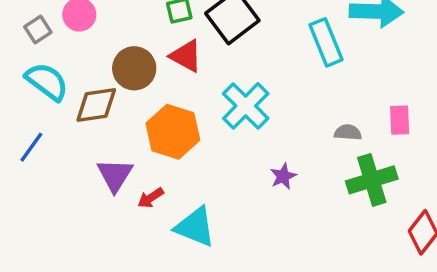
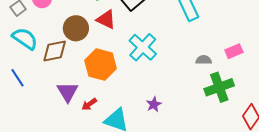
pink rectangle: (400, 120) -> (234, 51), turned 72
blue line: (31, 147) -> (18, 78), turned -66
purple star: (283, 176) -> (154, 104), moved

